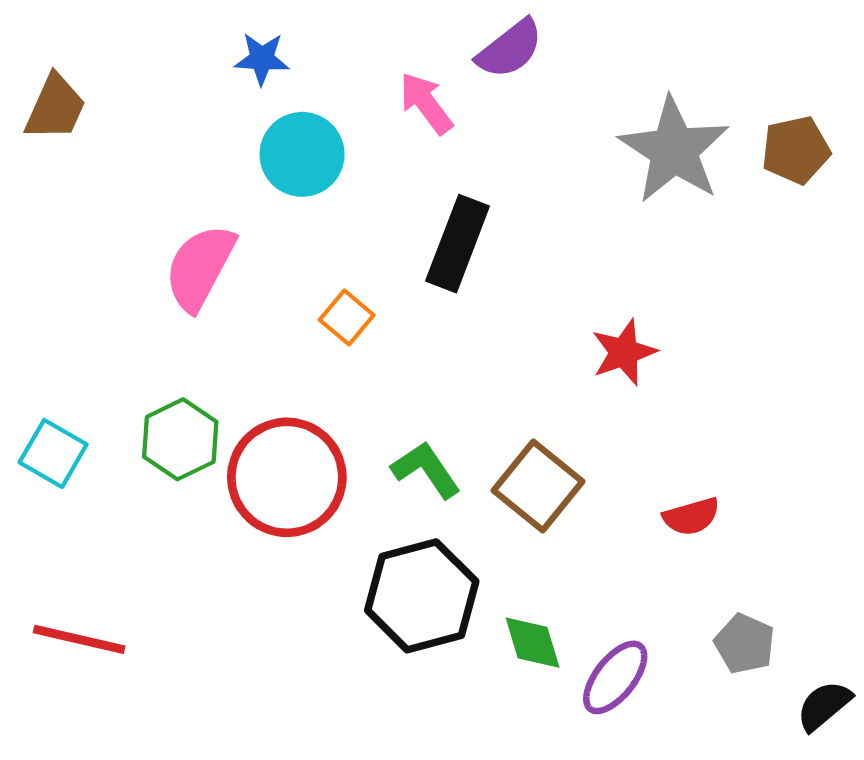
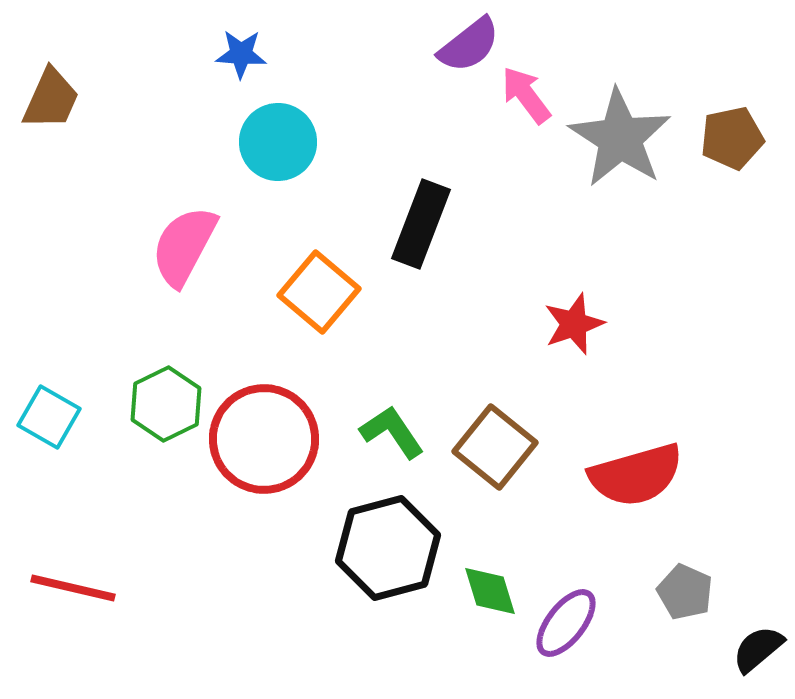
pink arrow: (426, 103) -> (526, 95), moved
orange square: (347, 317) -> (319, 292), size x1.6
red semicircle: (691, 516) -> (636, 475), size x1.8

